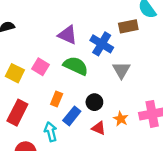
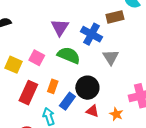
purple triangle: (68, 35) -> (60, 27), turned 42
black circle: (94, 102) -> (87, 88), size x1.5
red rectangle: (17, 113) -> (28, 93), moved
orange star: (121, 119) -> (116, 114), moved

